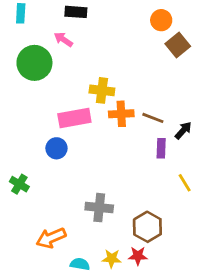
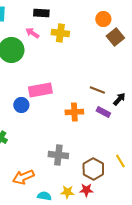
yellow cross: (102, 90) -> (60, 33), moved
orange cross: (121, 114) -> (74, 112), moved
blue circle: (56, 148) -> (21, 105), moved
purple rectangle: (161, 148) -> (103, 112), turned -64
yellow line: (185, 183) -> (120, 161), moved

